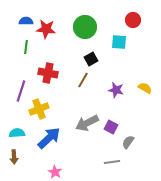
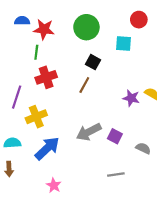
green line: (26, 47) -> (36, 52), moved
black square: (91, 59) -> (93, 62), turned -32
red cross: (48, 73) -> (46, 77), turned -30
purple star: (116, 90) -> (131, 98), moved
gray semicircle: (128, 142) -> (143, 148), moved, turned 80

